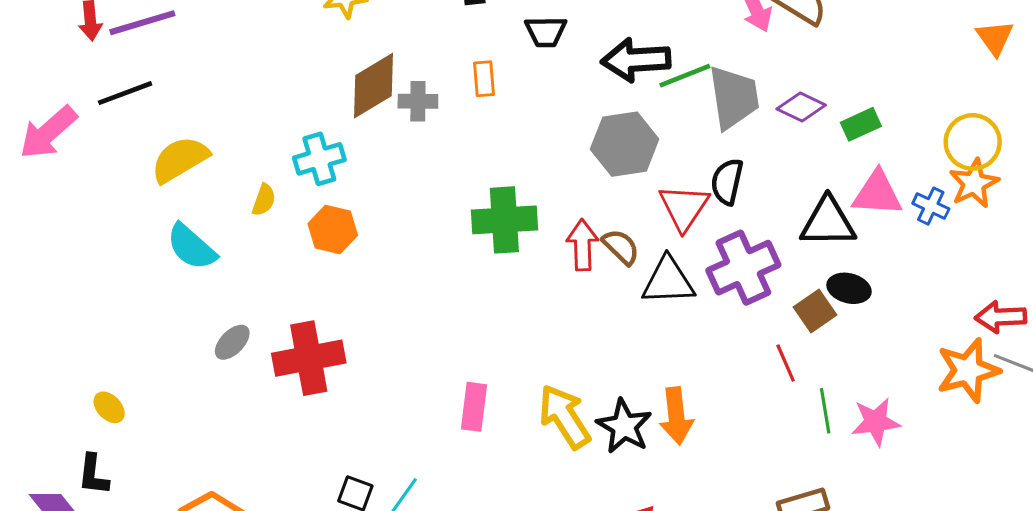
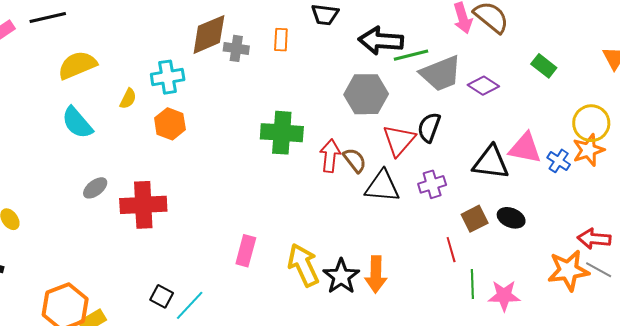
gray trapezoid: (734, 97) -> (441, 73), turned 69
green rectangle: (861, 124) -> (544, 66), moved, turned 55
purple cross: (743, 268) -> (432, 184), size x0.6
black ellipse: (849, 288) -> (511, 218), moved

